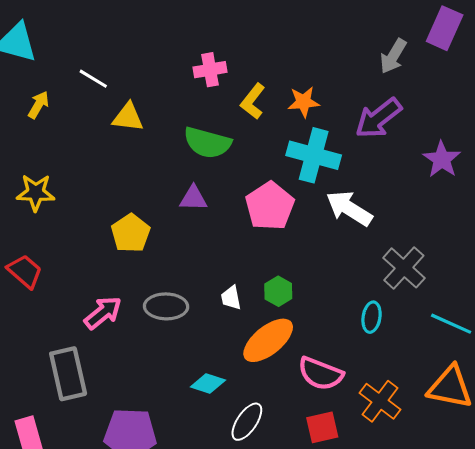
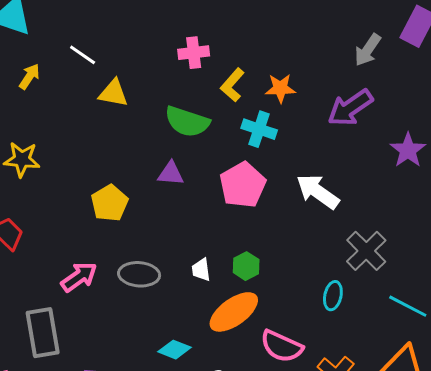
cyan cross: (314, 155) -> (259, 129), moved, size x0.7

